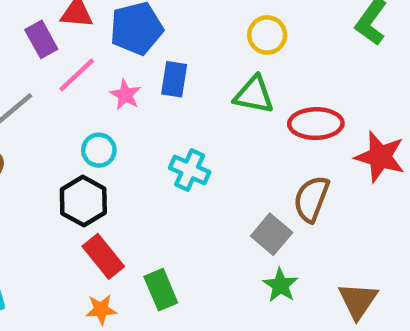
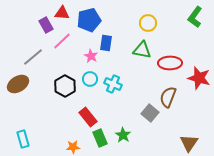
pink star: (125, 95) -> (91, 56), moved
cyan circle: (99, 150) -> (90, 79), moved
black hexagon: (83, 201) -> (65, 86), moved
red rectangle: (103, 256) -> (88, 117), moved
green star: (280, 285) -> (123, 135), moved

